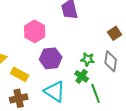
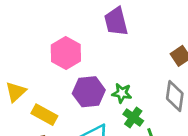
green star: (88, 59) -> (122, 93), moved

